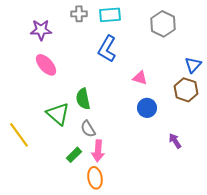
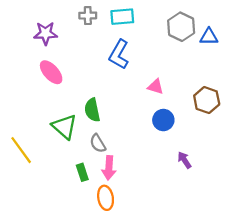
blue triangle: (193, 65) -> (209, 37), moved, turned 48
purple arrow: (175, 141) -> (184, 160), moved
green rectangle: (74, 155) -> (82, 172), turned -63

